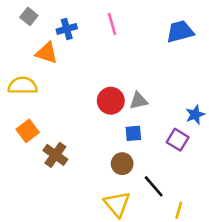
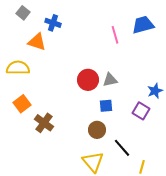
pink line: (112, 24) -> (115, 35), moved
blue cross: (67, 29) -> (53, 23), turned 35

